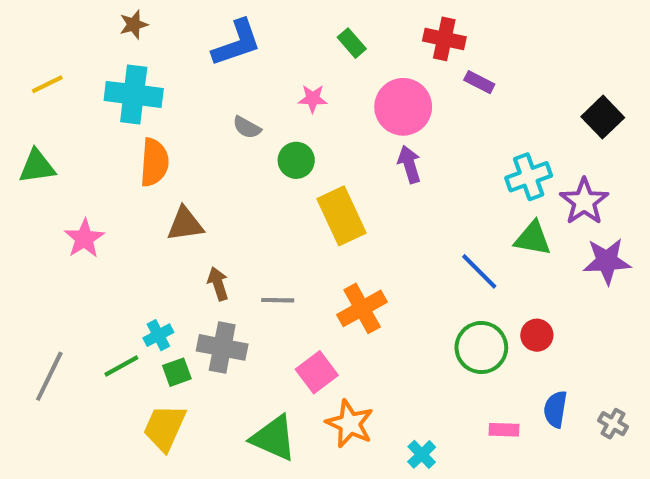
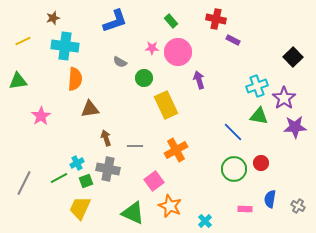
brown star: (134, 25) -> (53, 18), moved
pink circle: (403, 107) -> (178, 52), moved

